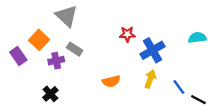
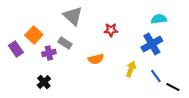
gray triangle: (67, 16) -> (73, 16), moved
cyan semicircle: (197, 38) -> (159, 19), moved
blue cross: (153, 50) -> (152, 44), moved
orange semicircle: (111, 81) -> (96, 59), moved

